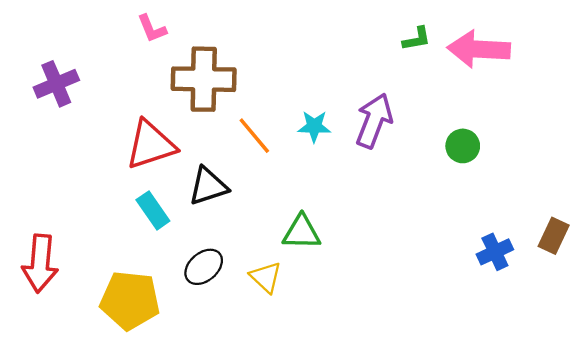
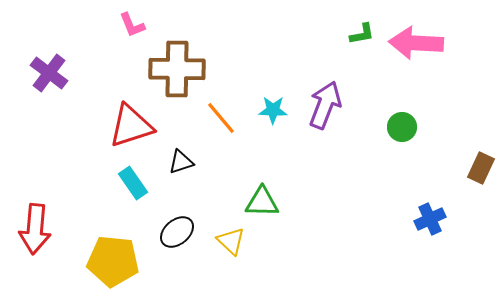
purple cross: (56, 84) -> (49, 73), turned -30
black triangle: (208, 186) -> (181, 162), size x0.7
brown rectangle: (554, 236) -> (481, 168), moved

